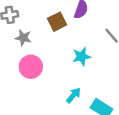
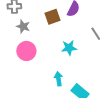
cyan arrow: (73, 95) -> (58, 79), turned -56

